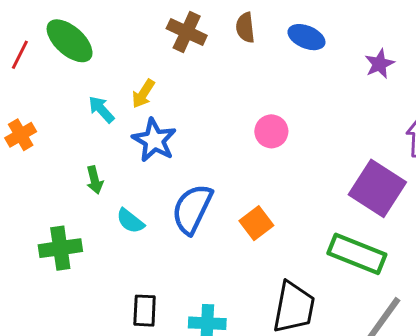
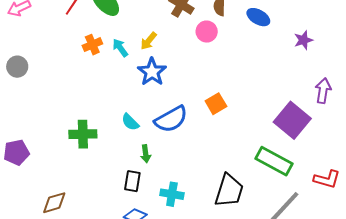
pink circle: (271, 131) -> (207, 32), moved
orange cross: (21, 135) -> (92, 45), moved
green arrow: (95, 180) -> (146, 154), moved
blue semicircle: (192, 209) -> (171, 119), turned -152
orange square: (256, 223) -> (216, 104), moved

